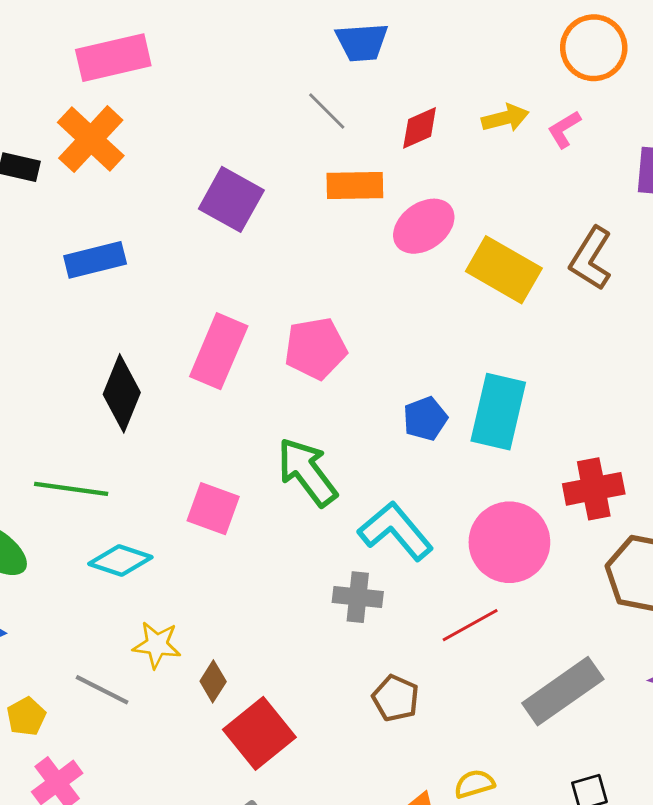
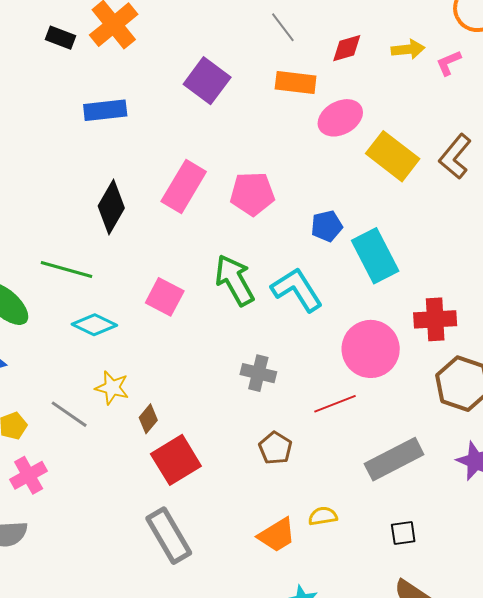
cyan rectangle: (498, 412) -> (375, 256), turned -48
blue pentagon: (425, 419) -> (327, 226), moved
cyan L-shape: (396, 531) -> (297, 290), moved

